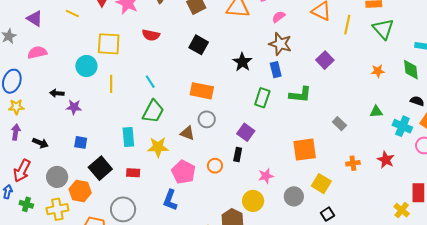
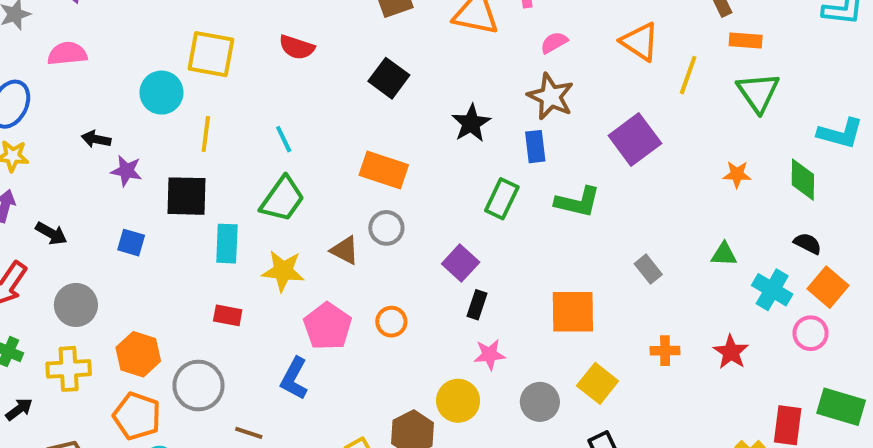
purple square: (325, 60) -> (635, 139), size x1.4
black rectangle: (238, 155) -> (477, 305), moved
black square: (100, 168) -> (187, 196), moved, turned 35
orange hexagon: (80, 191) -> (138, 354), moved

